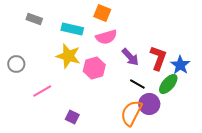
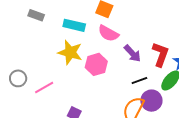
pink semicircle: (106, 37) -> (108, 33), turned 45
gray circle: (16, 64) -> (18, 78), moved
black line: (137, 84) -> (139, 80), turned -49

